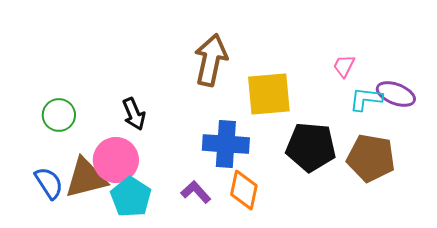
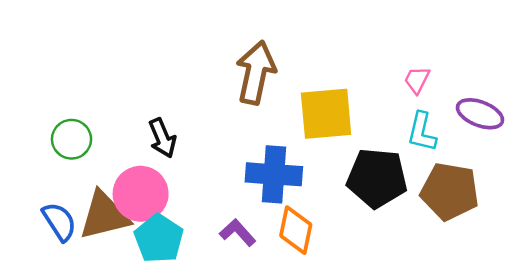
cyan L-shape: (366, 99) -> (422, 132), moved, turned -84

